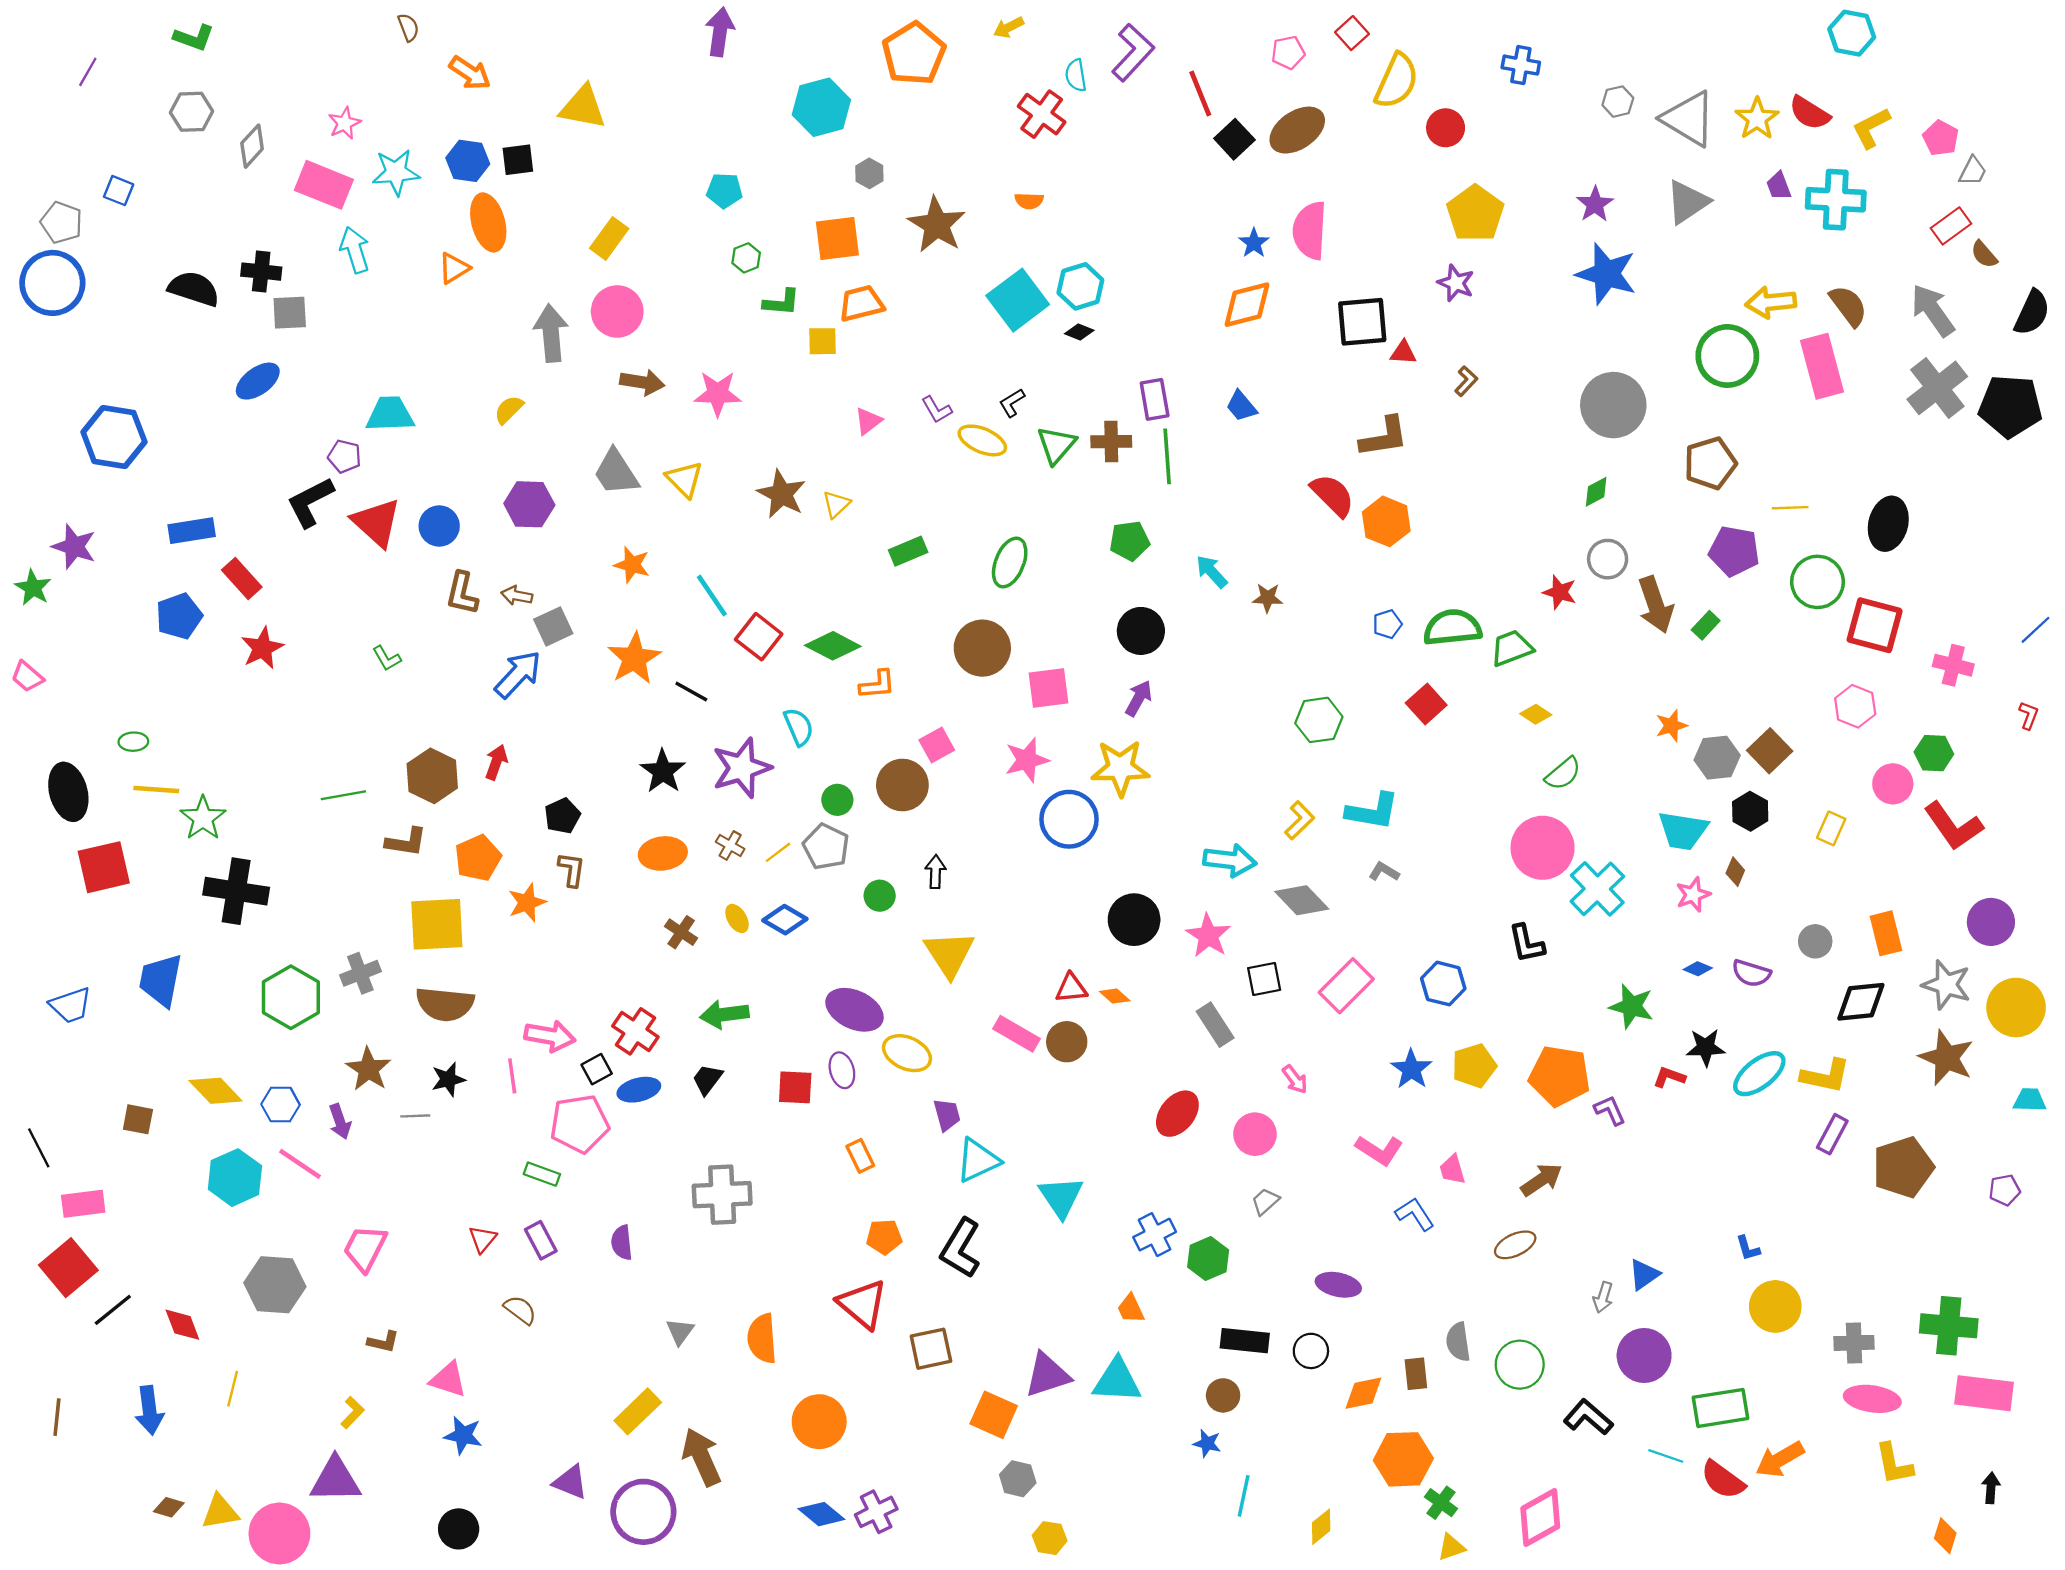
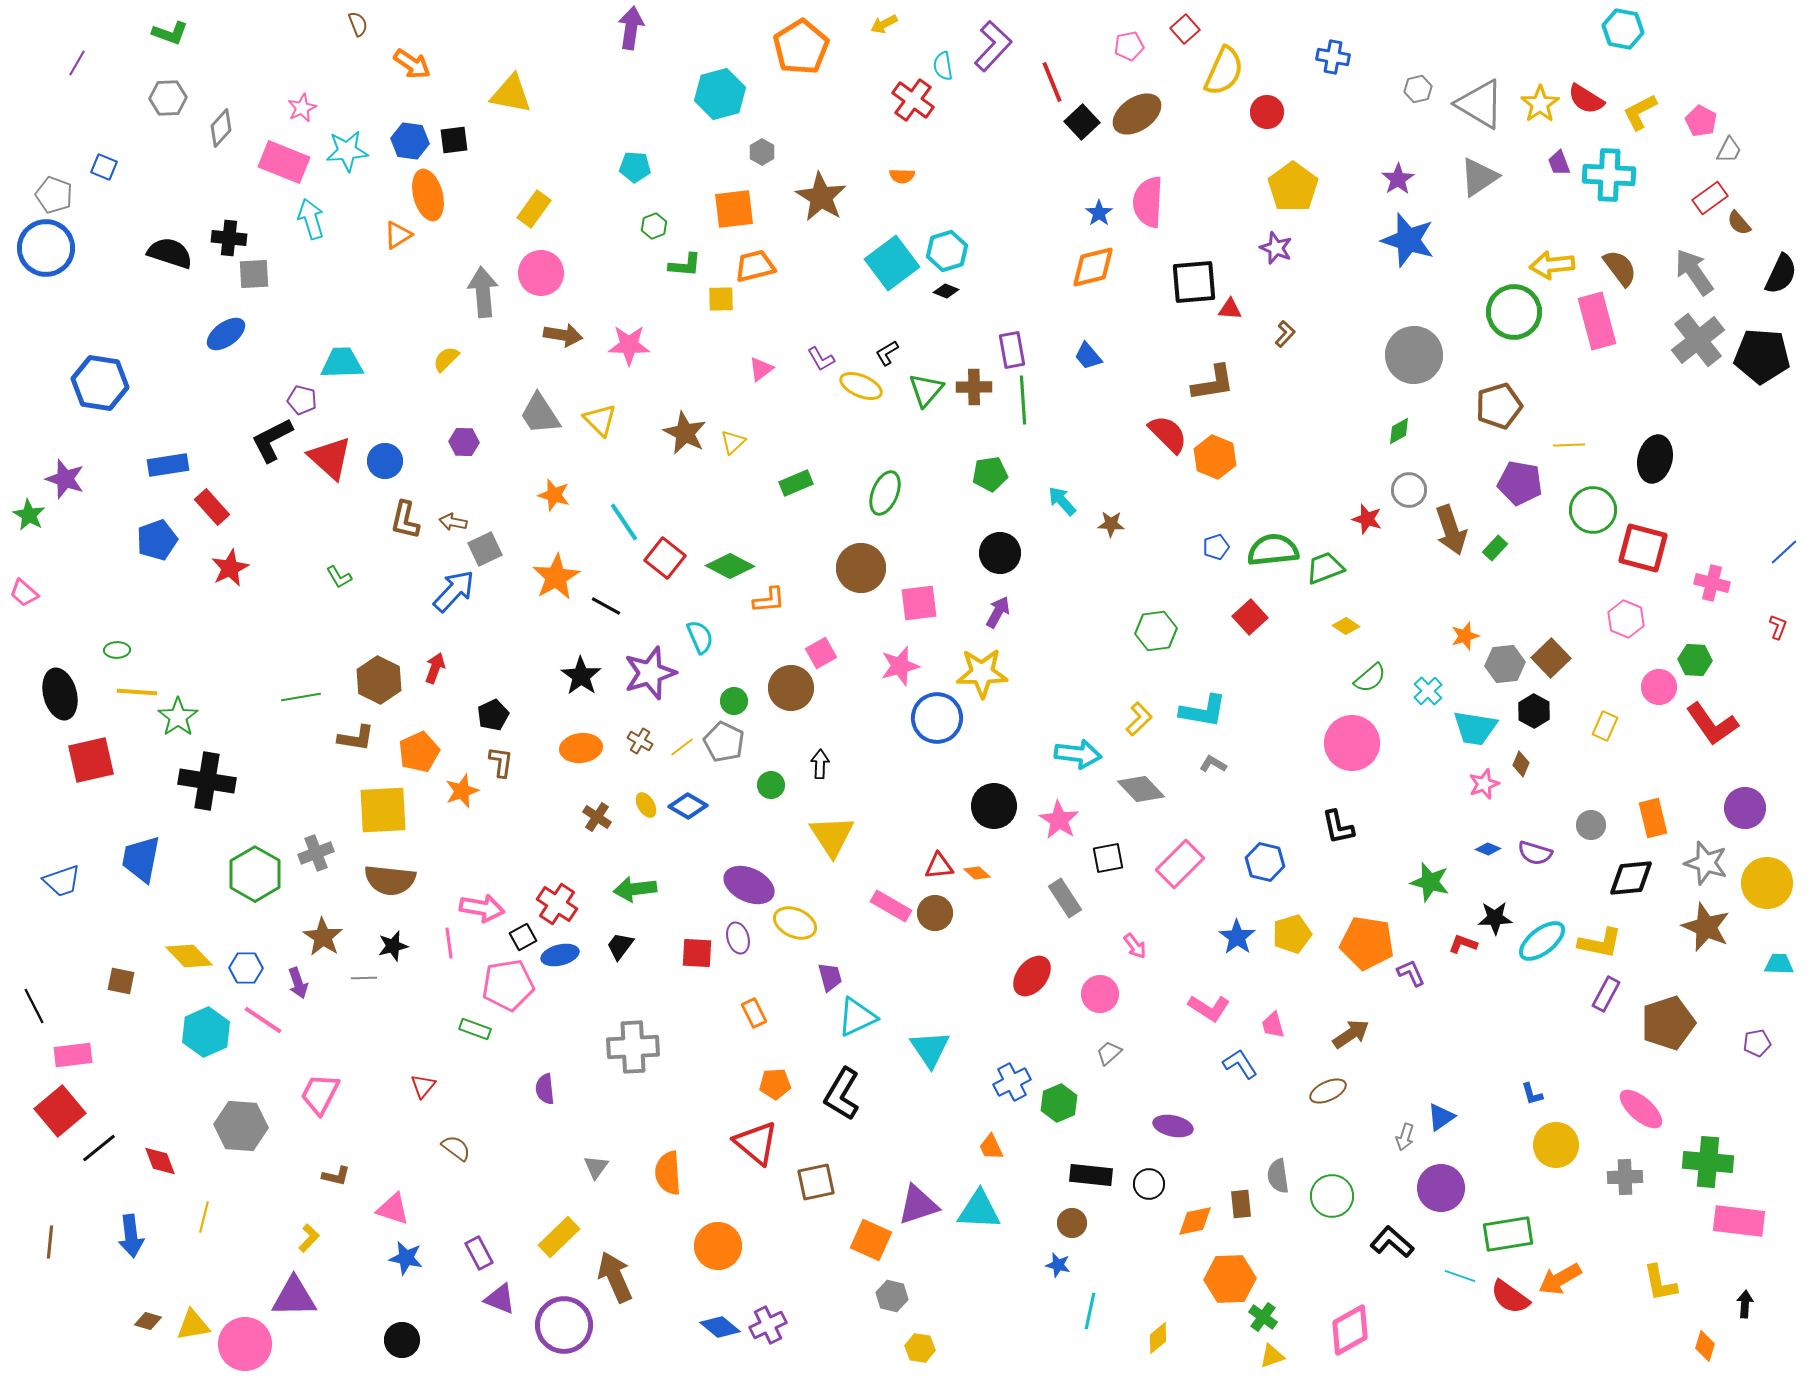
purple hexagon: (529, 504) -> (464, 442), size x0.7
cyan cross: (1597, 889) -> (1428, 691), moved, size x0.6
purple rectangle: (541, 1240) -> (479, 1253), moved
pink ellipse: (1872, 1399) -> (1641, 1109), moved, turned 33

